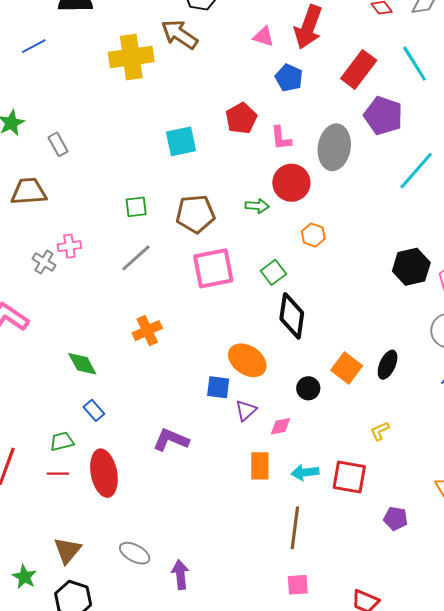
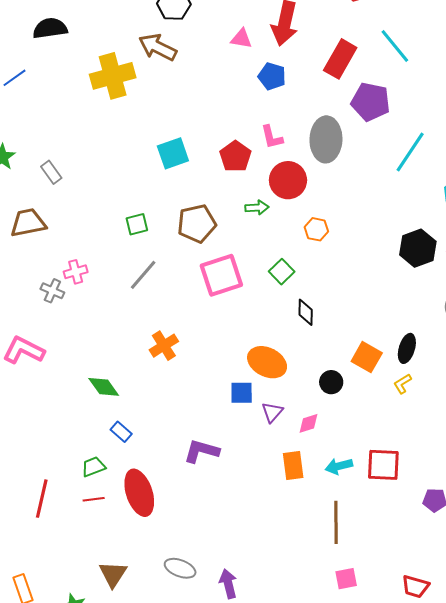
red pentagon: (241, 118) -> (235, 156), moved
black diamond: (292, 316) -> (306, 312), size x0.6
yellow L-shape: (380, 431) -> (402, 384), moved

